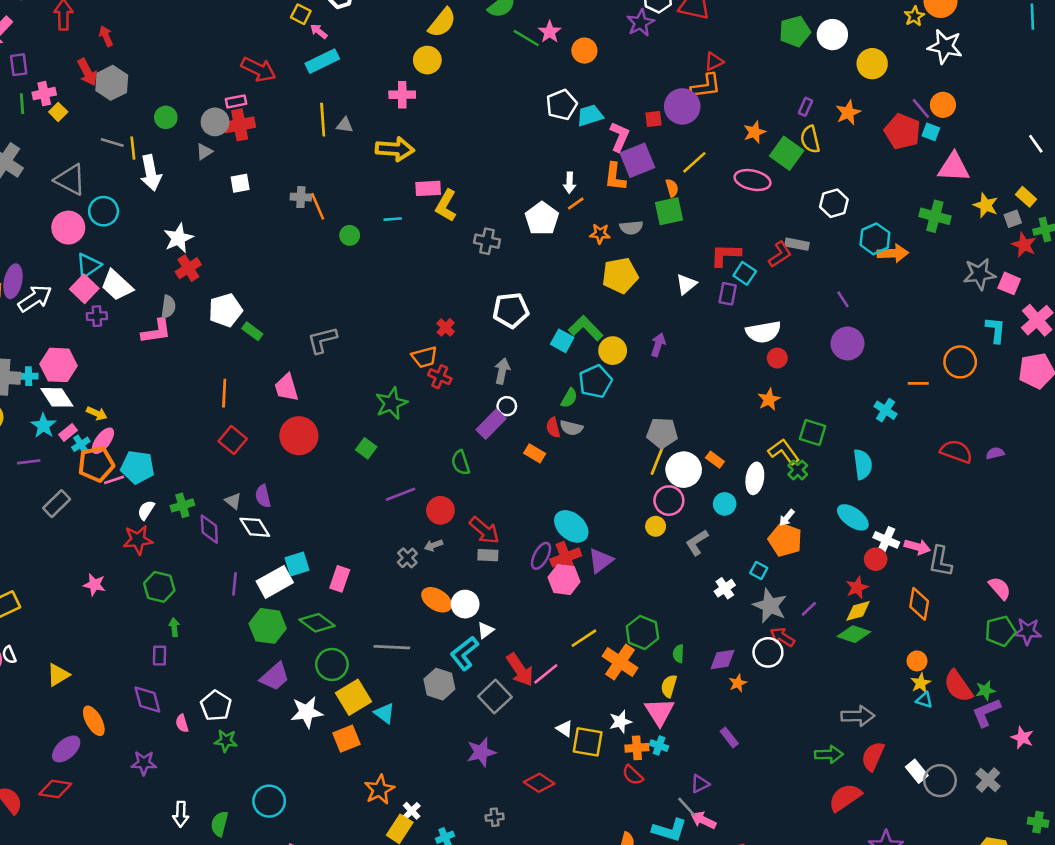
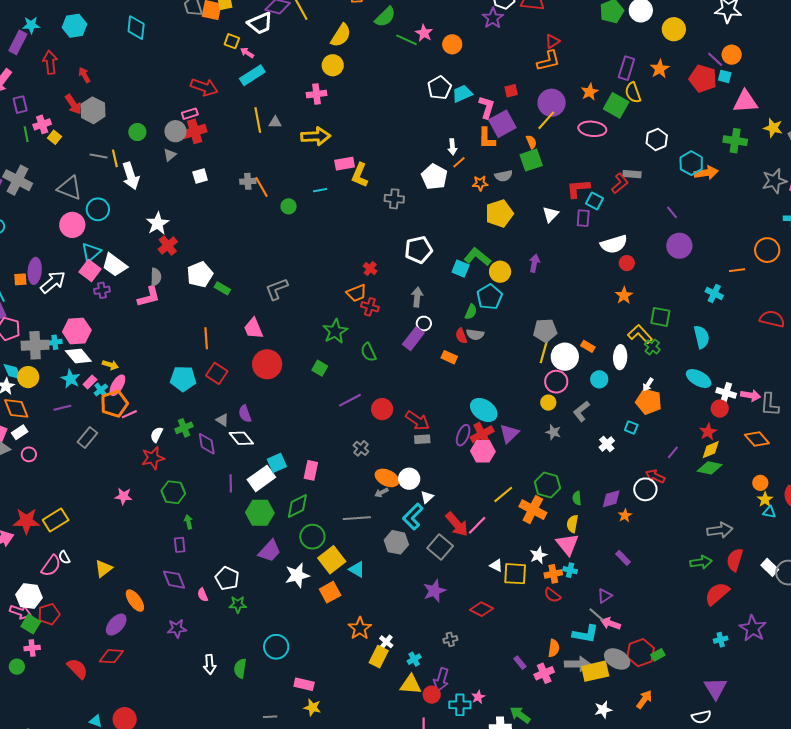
purple circle: (682, 106) -> (552, 103), moved
purple rectangle: (805, 107) -> (626, 68), size x1.6
green semicircle: (461, 463) -> (368, 352), moved
cyan pentagon: (138, 467) -> (183, 379), moved
gray arrow: (434, 545) -> (381, 493), moved
orange diamond: (919, 604) -> (757, 439), turned -45
gray star: (770, 606) -> (553, 432), moved, size x0.6
green diamond: (317, 623) -> (297, 506), turned -56

